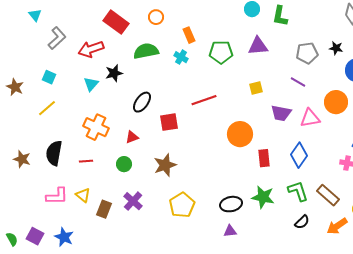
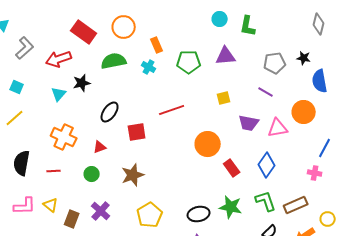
orange circle: (156, 17) -> (124, 27), size x1.5
red rectangle: (264, 158) -> (232, 168), turned -30
brown rectangle: (328, 195) -> (296, 205), turned -65

